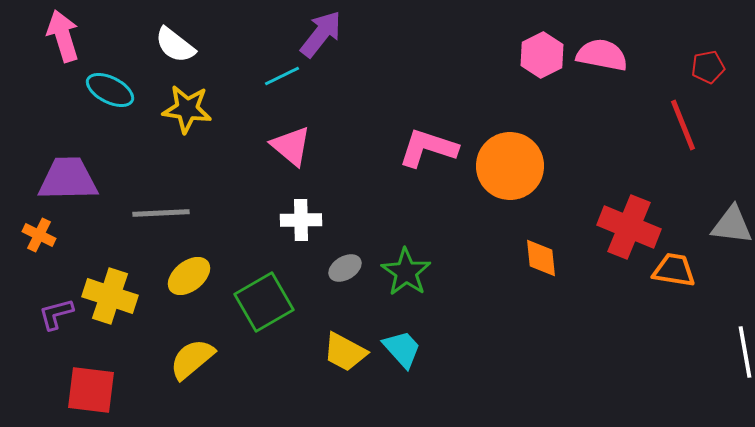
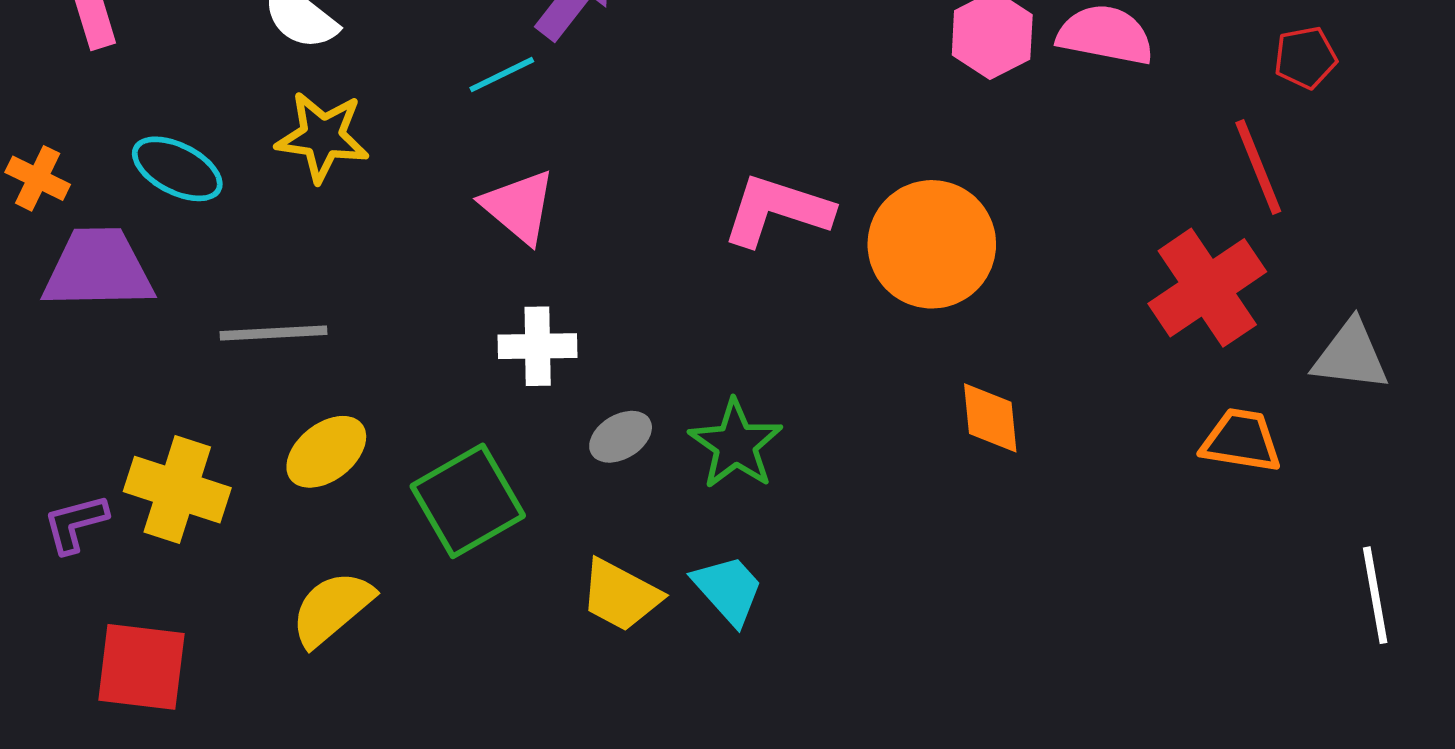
cyan ellipse: (110, 90) -> (177, 169), moved
red cross: (629, 227) -> (1207, 288), moved, turned 34
orange cross: (39, 235) -> (38, 178), moved

